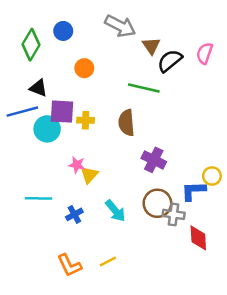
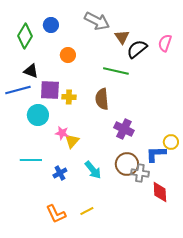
cyan circle: (47, 129) -> (38, 115), moved

